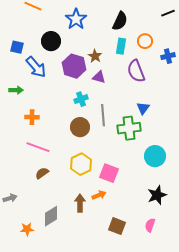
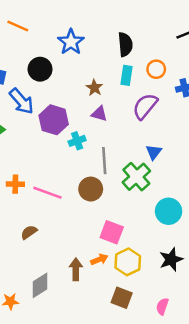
black semicircle: (120, 21) -> (125, 44), turned -30
purple hexagon: (74, 66) -> (54, 120), moved
purple semicircle: (136, 71) -> (145, 106), turned 60
orange cross: (32, 117) -> (15, 184), moved
brown circle: (80, 127) -> (91, 189), moved
green cross: (129, 128) -> (136, 177), turned -35
pink line: (38, 147) -> (47, 193), moved
yellow hexagon: (81, 164) -> (128, 262), moved
pink semicircle: (150, 225) -> (162, 306), moved

